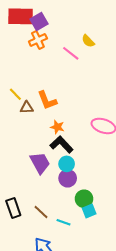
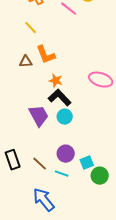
yellow line: (15, 94) -> (31, 28), moved
purple circle: (68, 178) -> (66, 154), moved
green circle: (84, 199) -> (100, 176), moved

